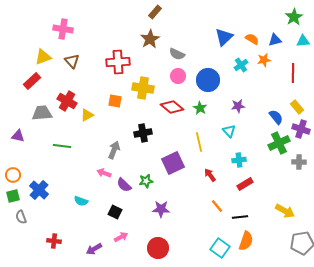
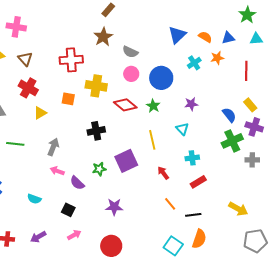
red cross: (67, 101) -> (28, 88), moved
gray arrow: (114, 150) -> (53, 147), moved
green star: (146, 181) -> (99, 169), moved
purple arrow: (94, 249) -> (38, 237), moved

